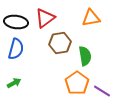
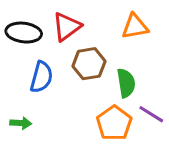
blue semicircle: (16, 49) -> (41, 77), moved
green arrow: (14, 83) -> (21, 123), turned 32
purple line: (102, 91) -> (151, 114), moved

